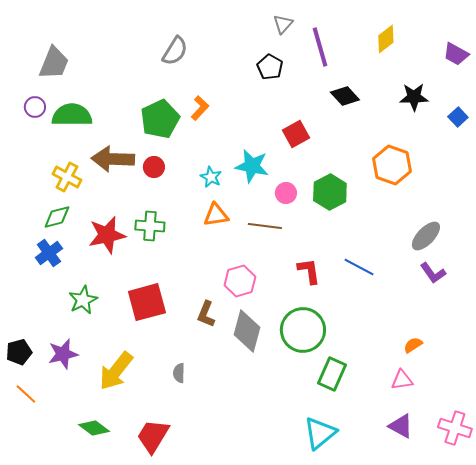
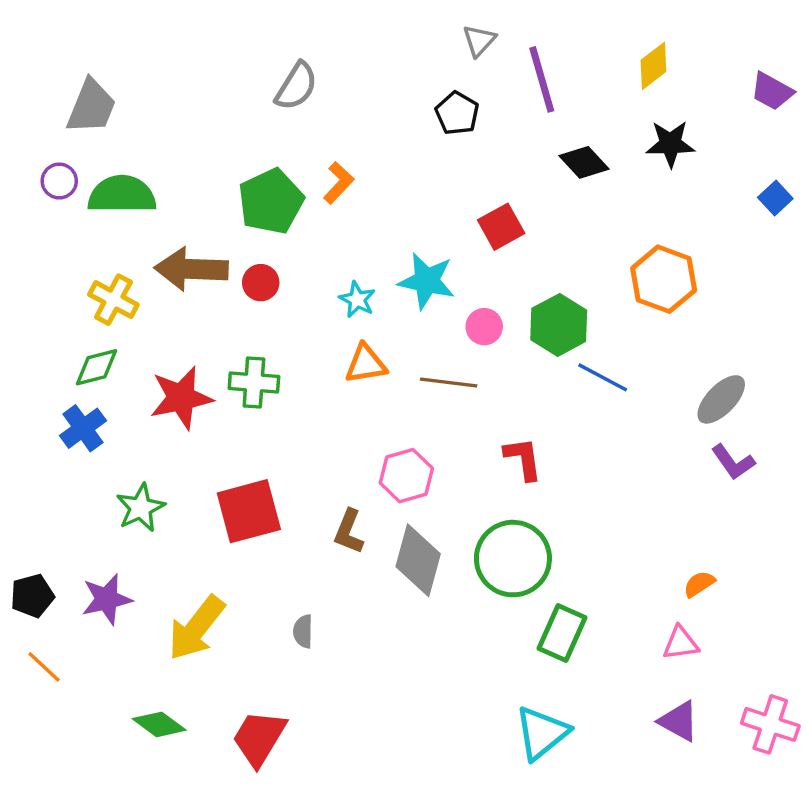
black star: (414, 97) -> (670, 144), moved
blue line: (359, 267) -> (603, 377), moved

